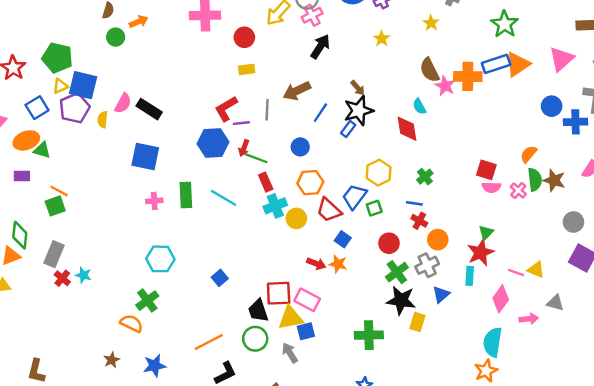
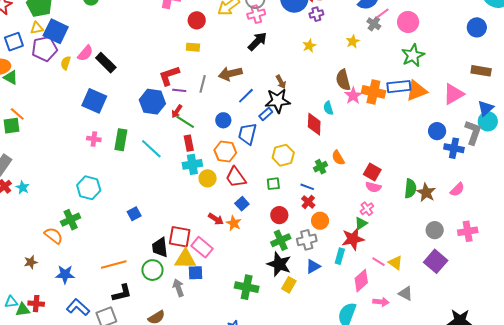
orange semicircle: (529, 154) -> (338, 158), moved, turned -84
pink cross: (518, 190) -> (367, 209), moved
blue trapezoid: (354, 197) -> (247, 134), moved, turned -35

